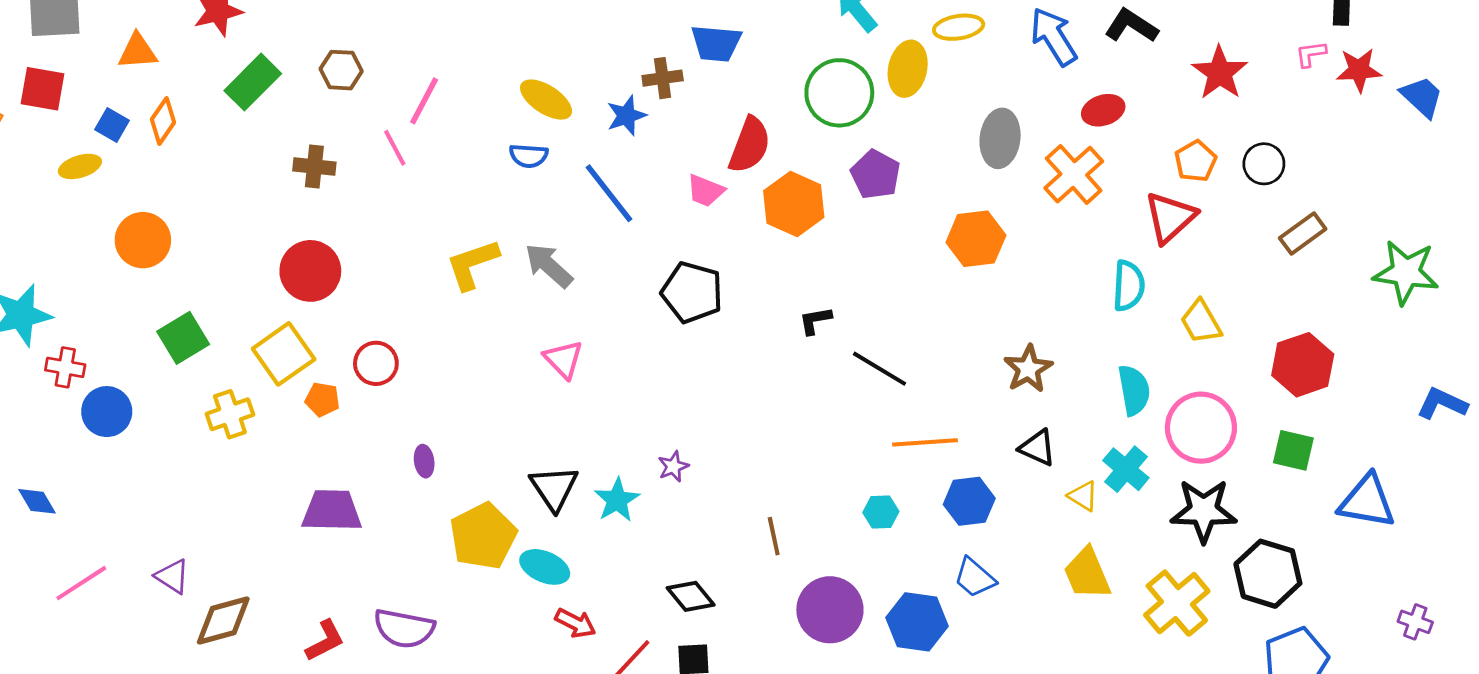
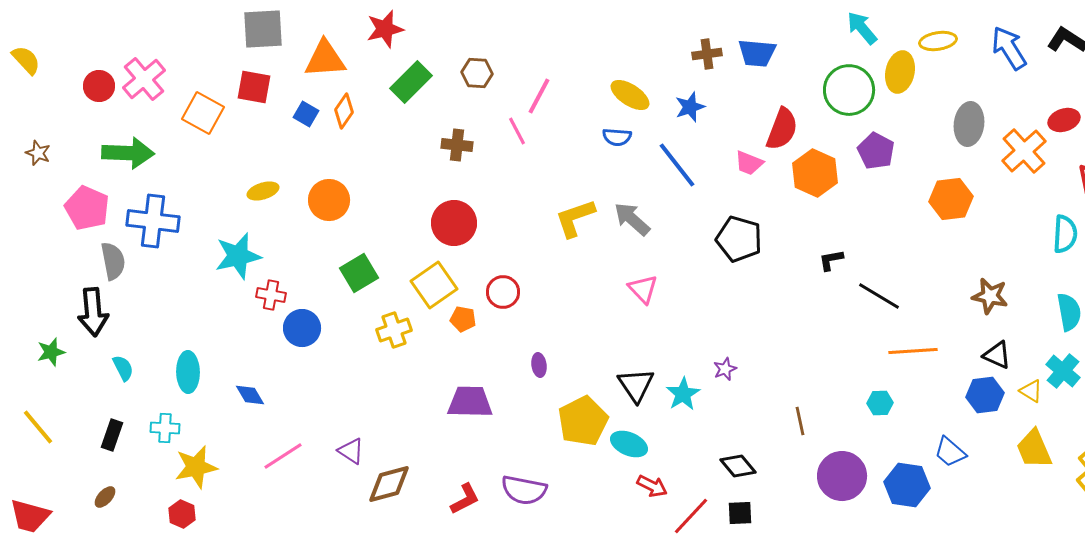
orange triangle: (138, 51) -> (325, 59), size x1.4
brown cross: (663, 78) -> (707, 54), moved
red ellipse: (1103, 110) -> (1064, 120), moved
yellow ellipse: (80, 166) -> (263, 191), moved
brown star: (1028, 369) -> (990, 296), turned -30
blue hexagon: (969, 501) -> (985, 395), moved

